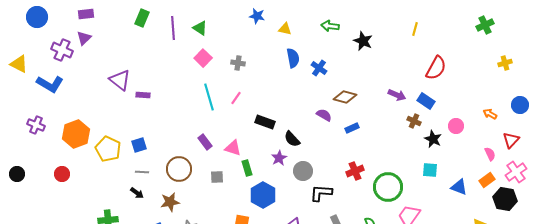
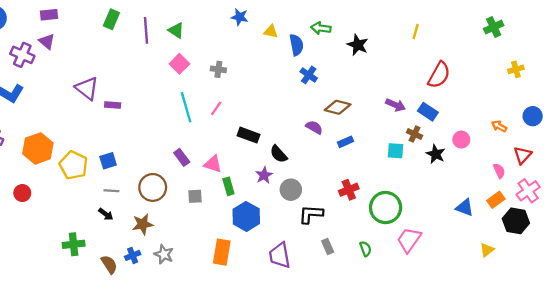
purple triangle: (84, 38) -> (47, 41), turned -35
blue semicircle: (293, 58) -> (296, 45), moved
cyan square: (430, 170) -> (396, 151), moved

